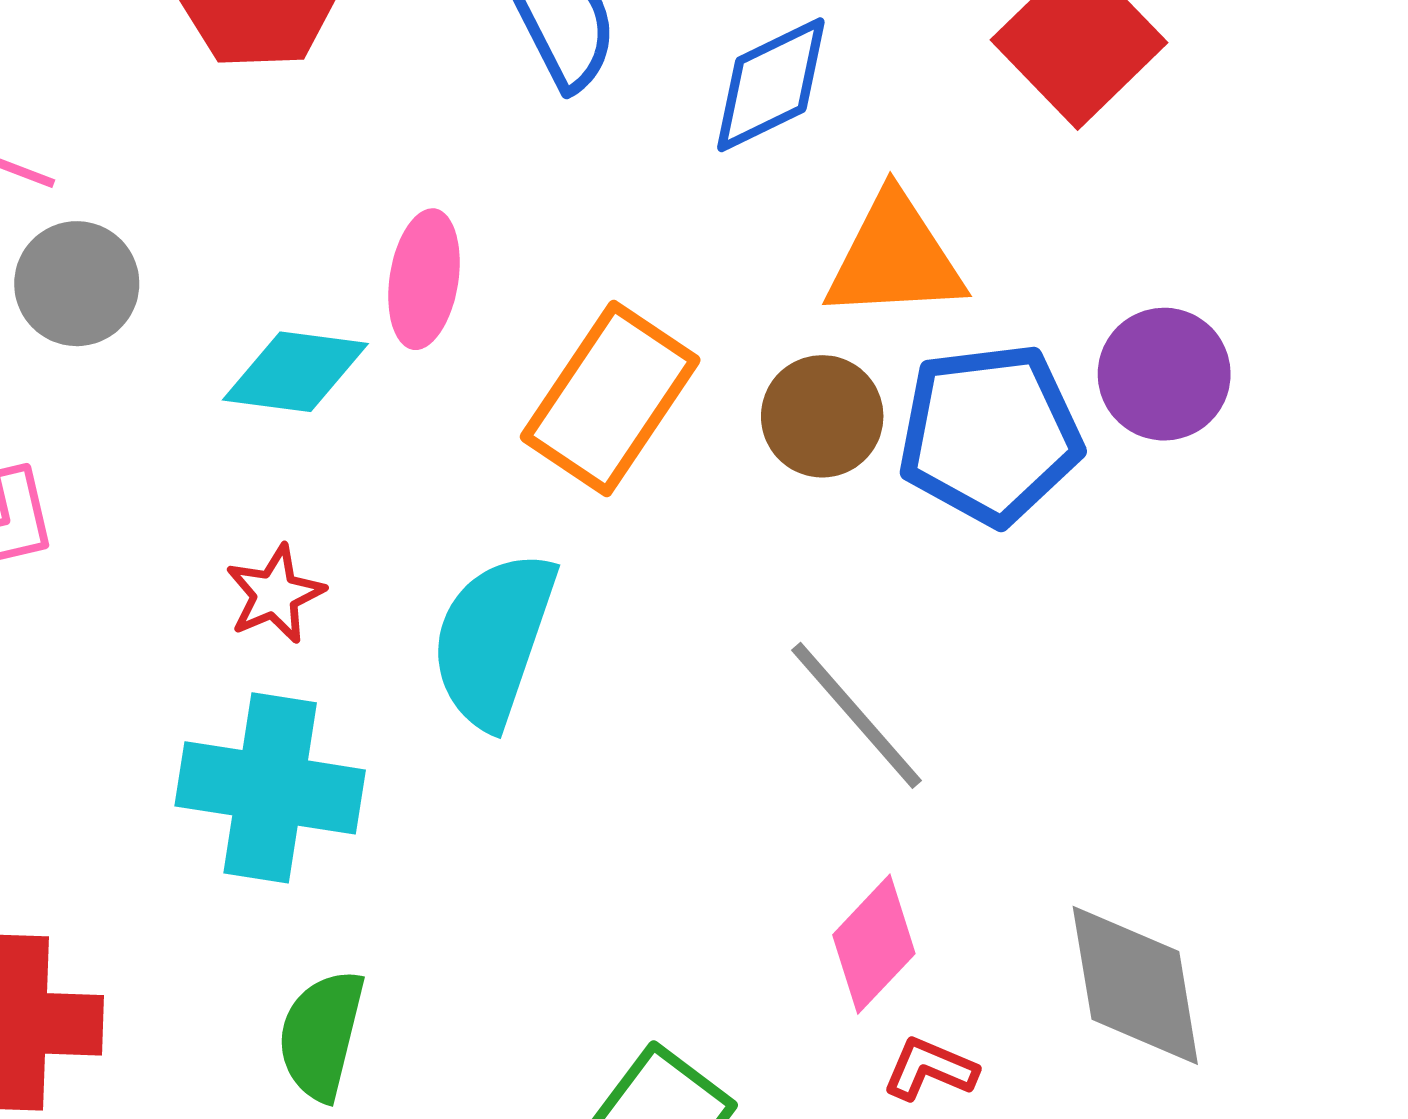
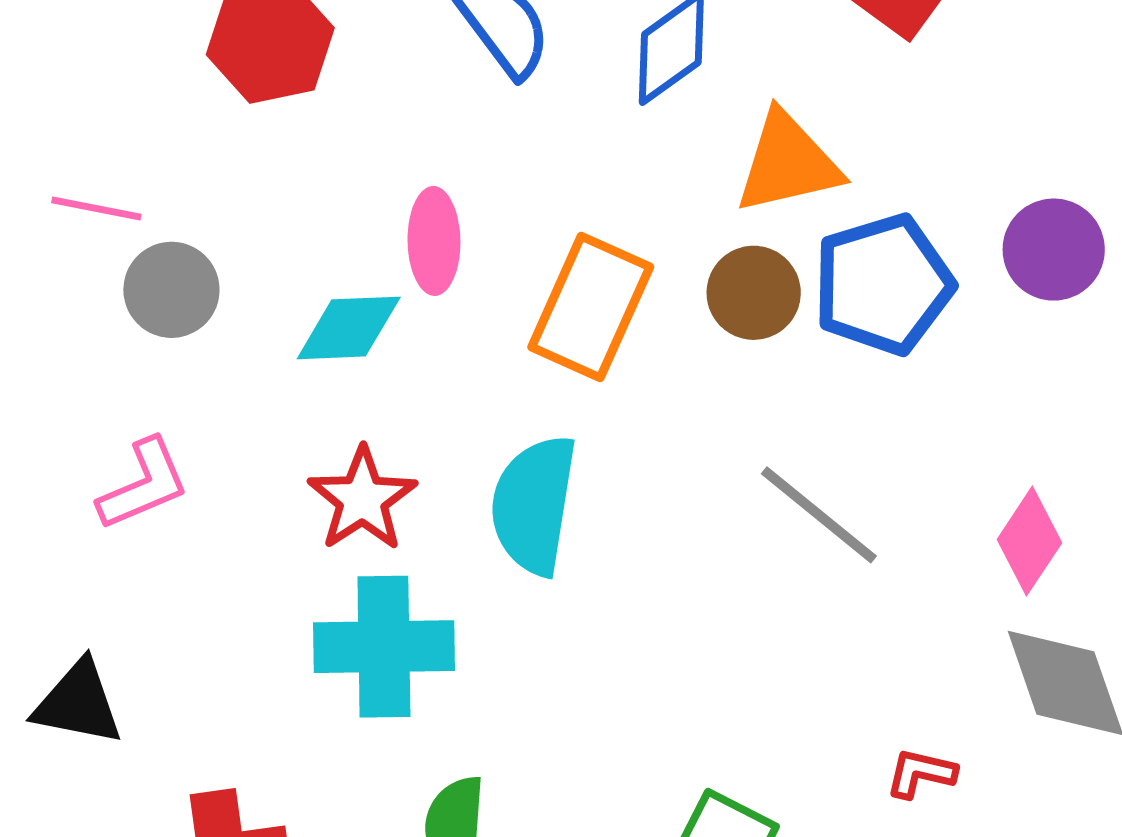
purple circle: (1164, 374) -> (1054, 250), moved
red star: (275, 594) -> (362, 499), size x1.4
pink diamond: (874, 944) -> (1029, 541), moved

